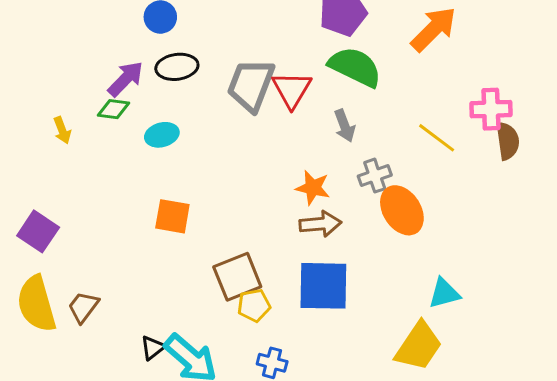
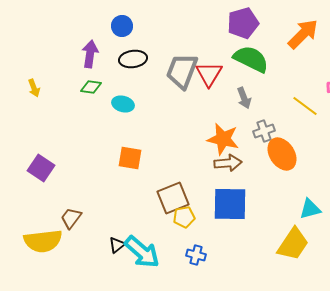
purple arrow: (126, 79) -> (90, 54), moved, turned -36
yellow arrow: (62, 130) -> (34, 88), moved
cyan ellipse: (162, 135) -> (123, 104), turned 30
orange star: (313, 188) -> (223, 139), size x1.4
yellow semicircle: (37, 304) -> (43, 241), moved, turned -81

